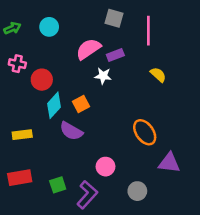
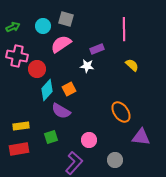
gray square: (114, 18) -> (66, 19), moved
pink semicircle: (88, 49) -> (61, 44), moved
pink cross: (17, 64) -> (17, 56), size x1.5
yellow rectangle: (22, 135) -> (21, 126), moved
green square: (58, 185) -> (51, 137), moved

